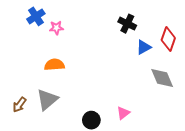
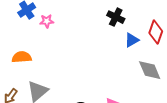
orange semicircle: (54, 65) -> (22, 57), moved

